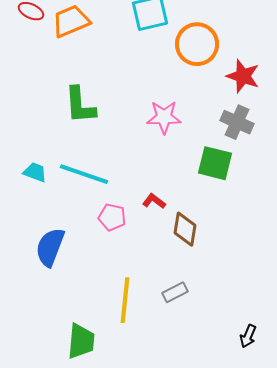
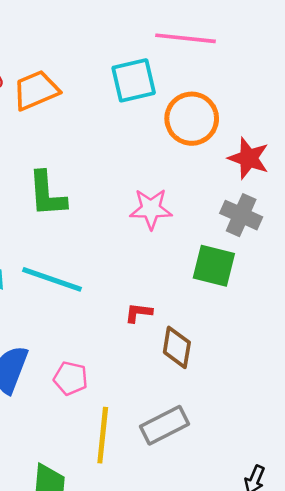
red L-shape: (154, 201) -> (139, 313), turned -30
pink pentagon: (112, 217) -> (71, 378), moved
gray rectangle: (175, 292) -> (164, 425), size x1.5

